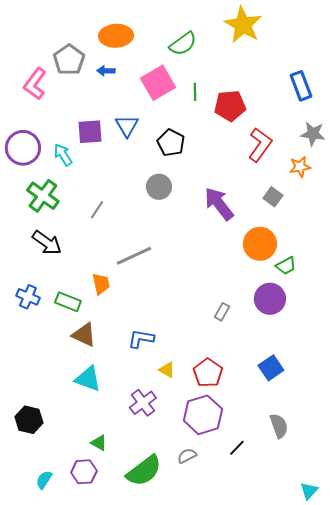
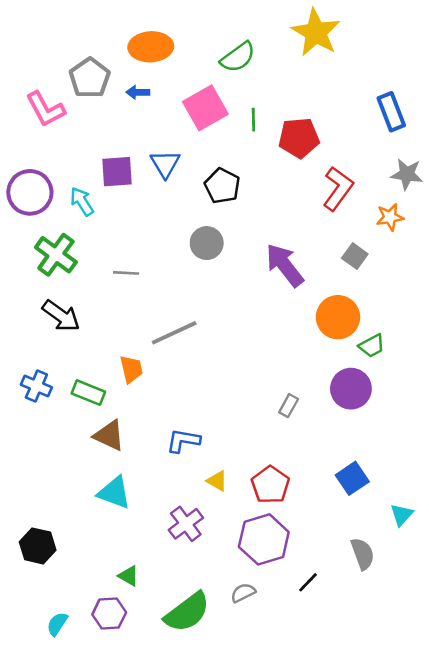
pink L-shape: (35, 84) -> (45, 109), turned -64
gray line: (97, 210) -> (126, 273), turned 60
cyan triangle: (309, 491) -> (402, 515), moved

